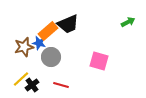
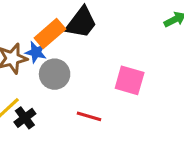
black trapezoid: (68, 24) -> (81, 23), turned -30
red line: (61, 85) -> (89, 116), moved

